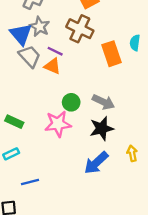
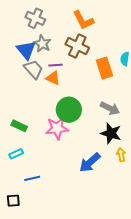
purple line: (55, 51) -> (56, 65), turned -32
green circle: (71, 102) -> (69, 110), size x1.6
gray arrow: (103, 102) -> (110, 108), moved
black star: (102, 128) -> (111, 133), moved, turned 30

